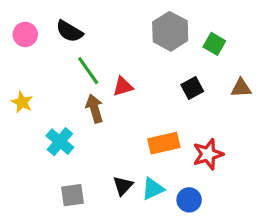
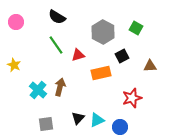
black semicircle: (69, 31) -> (57, 17), moved
gray hexagon: (170, 31) -> (103, 32), moved
brown triangle: (241, 88) -> (150, 66), moved
brown arrow: (95, 108) -> (60, 87), moved, turned 30
orange rectangle: (164, 143) -> (101, 73), moved

